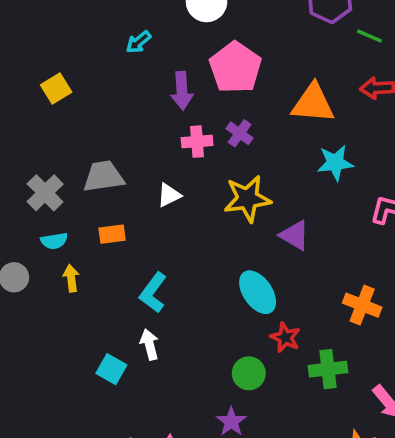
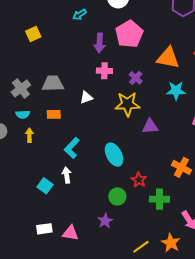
purple cross: (240, 133) -> (136, 78), moved
purple triangle: (295, 235) -> (150, 126), turned -42
cyan ellipse: (258, 292) -> (114, 155), moved

